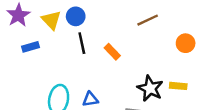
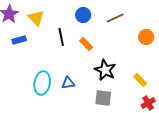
blue circle: (76, 16) -> (83, 15), moved
yellow rectangle: (178, 86) -> (140, 80), moved, turned 40
black star: (150, 88) -> (105, 70), moved

